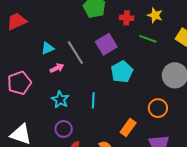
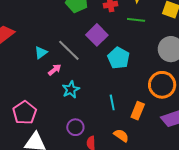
pink pentagon: (19, 83) -> (25, 113), moved
cyan star: (60, 100) -> (71, 89), moved, turned 30
cyan line: (93, 100) -> (112, 102), moved
orange circle: (158, 108) -> (162, 85), size x1.4

